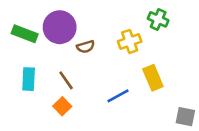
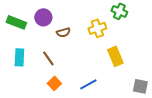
purple circle: (60, 27) -> (43, 17), size x0.7
blue line: (118, 96) -> (88, 84), moved
orange square: (62, 106) -> (54, 83), moved

